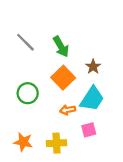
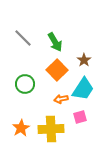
orange star: (23, 142) -> (21, 128), turned 30
yellow cross: (57, 143) -> (51, 129), size x1.4

